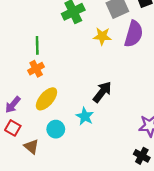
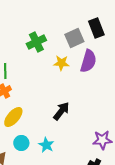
cyan star: (85, 116) -> (46, 145), moved

